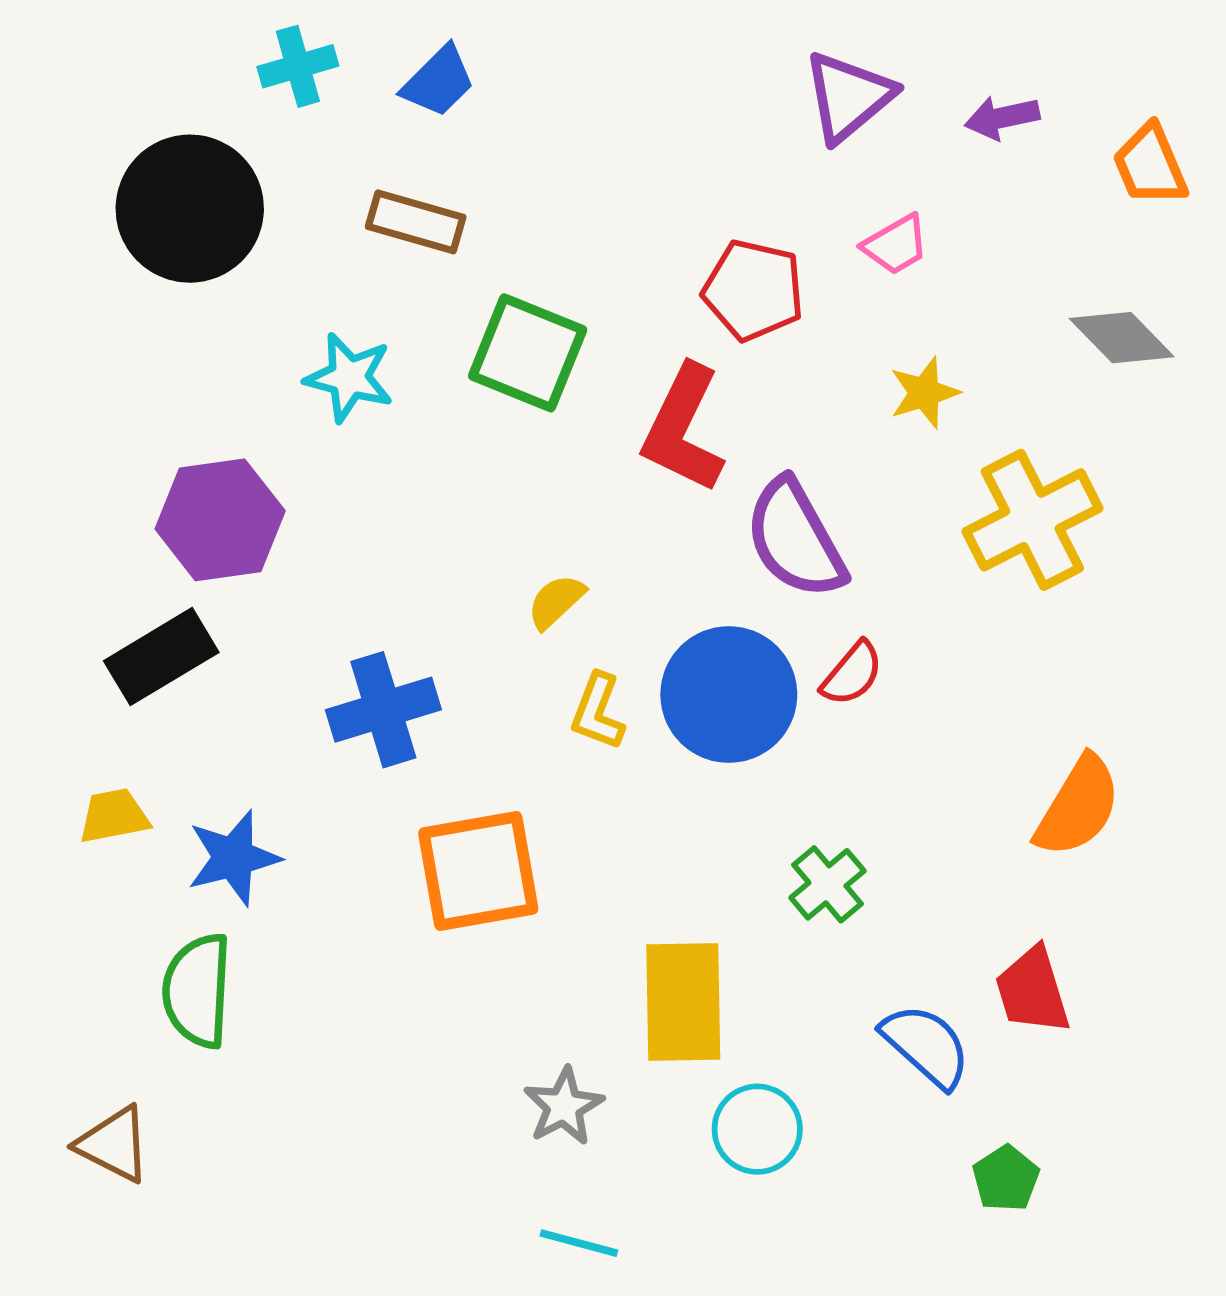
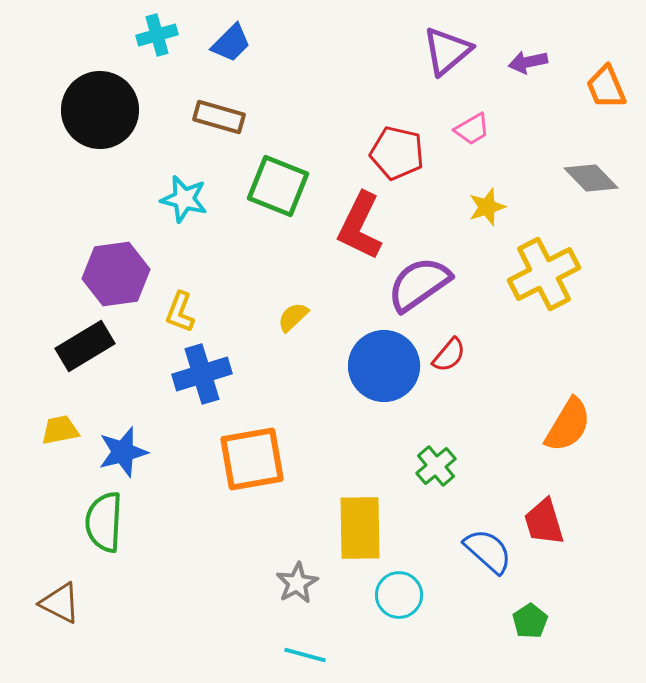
purple semicircle: (795, 539) -> (419, 284), turned 84
yellow L-shape: (598, 712) -> (180, 312), moved

